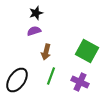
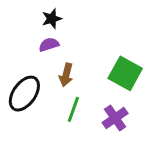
black ellipse: (17, 80) -> (24, 94), moved
purple cross: (80, 82) -> (115, 118), turned 30

